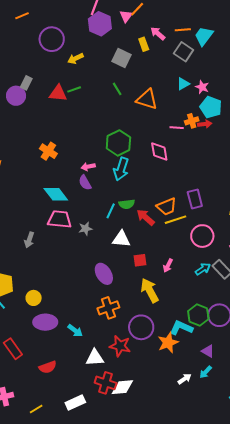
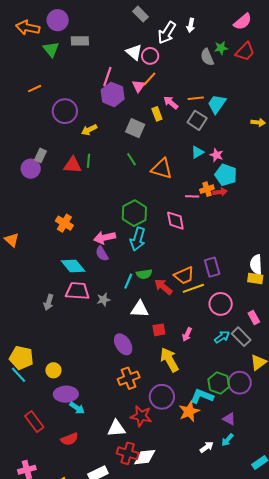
green line: (74, 89) -> (89, 161), turned -64
pink arrow: (88, 167) -> (105, 238), size x1.5
gray arrow: (29, 240) -> (49, 302), moved
cyan arrow: (75, 330) -> (77, 408), moved

